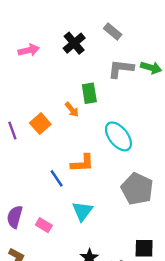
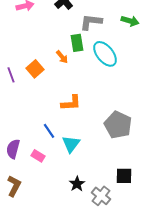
gray L-shape: (121, 69) -> (91, 22), moved
cyan ellipse: (118, 136) -> (105, 54), moved
blue line: (57, 178) -> (49, 131), moved

